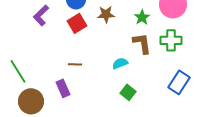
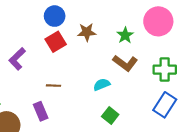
purple L-shape: (41, 15) -> (17, 59), moved
green cross: (171, 40) -> (165, 70), moved
brown L-shape: (142, 43) -> (125, 63), turned 135

